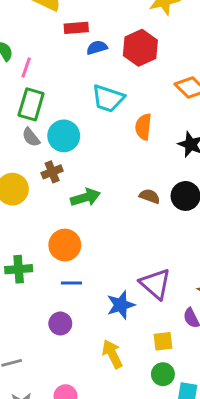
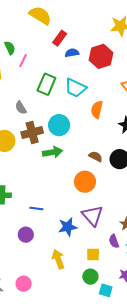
red rectangle: (76, 28) -> (60, 38), turned -56
green rectangle: (31, 104) -> (46, 84), moved
cyan circle: (64, 136) -> (59, 125), moved
brown cross: (52, 172) -> (32, 133), size x1.5
orange circle: (65, 245) -> (85, 182), moved

